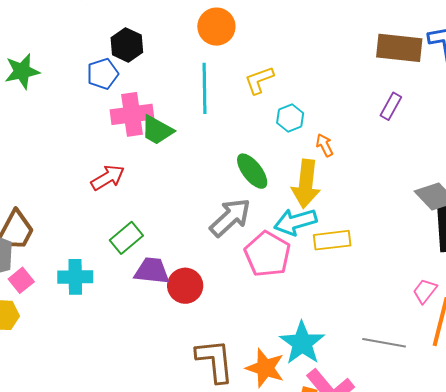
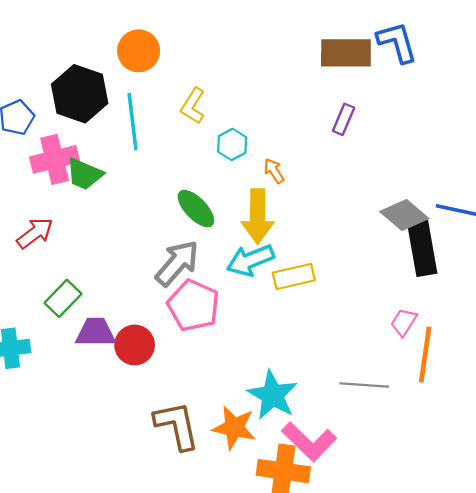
black hexagon: (127, 45) -> (80, 94), moved, size x1.5
yellow L-shape: (259, 80) -> (193, 106), turned -32
pink pentagon: (267, 254) -> (194, 305), moved

